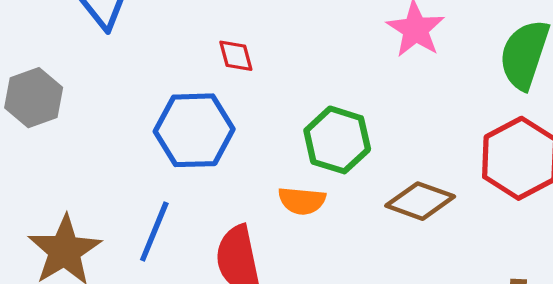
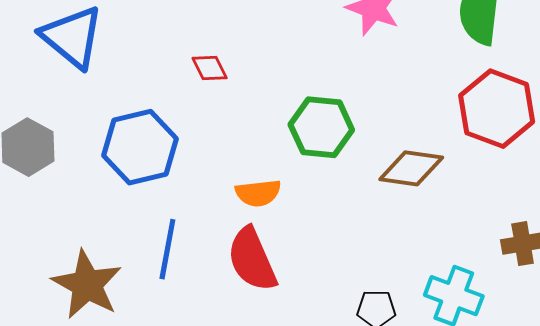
blue hexagon: (194, 130) -> (140, 147), moved
orange semicircle: (302, 201) -> (258, 193), moved

